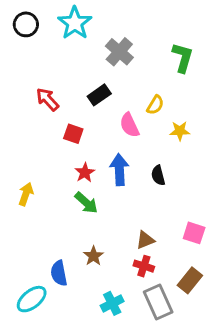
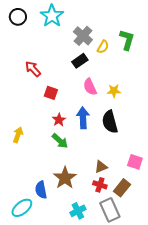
black rectangle: (99, 95) -> (80, 61), moved
yellow semicircle: (155, 105) -> (103, 47), moved
yellow star: (180, 131) -> (114, 91), moved
black semicircle: (158, 175) -> (110, 122), size x1.6
brown star: (93, 256) -> (65, 178), size x1.6
brown rectangle: (190, 280) -> (122, 188), moved

